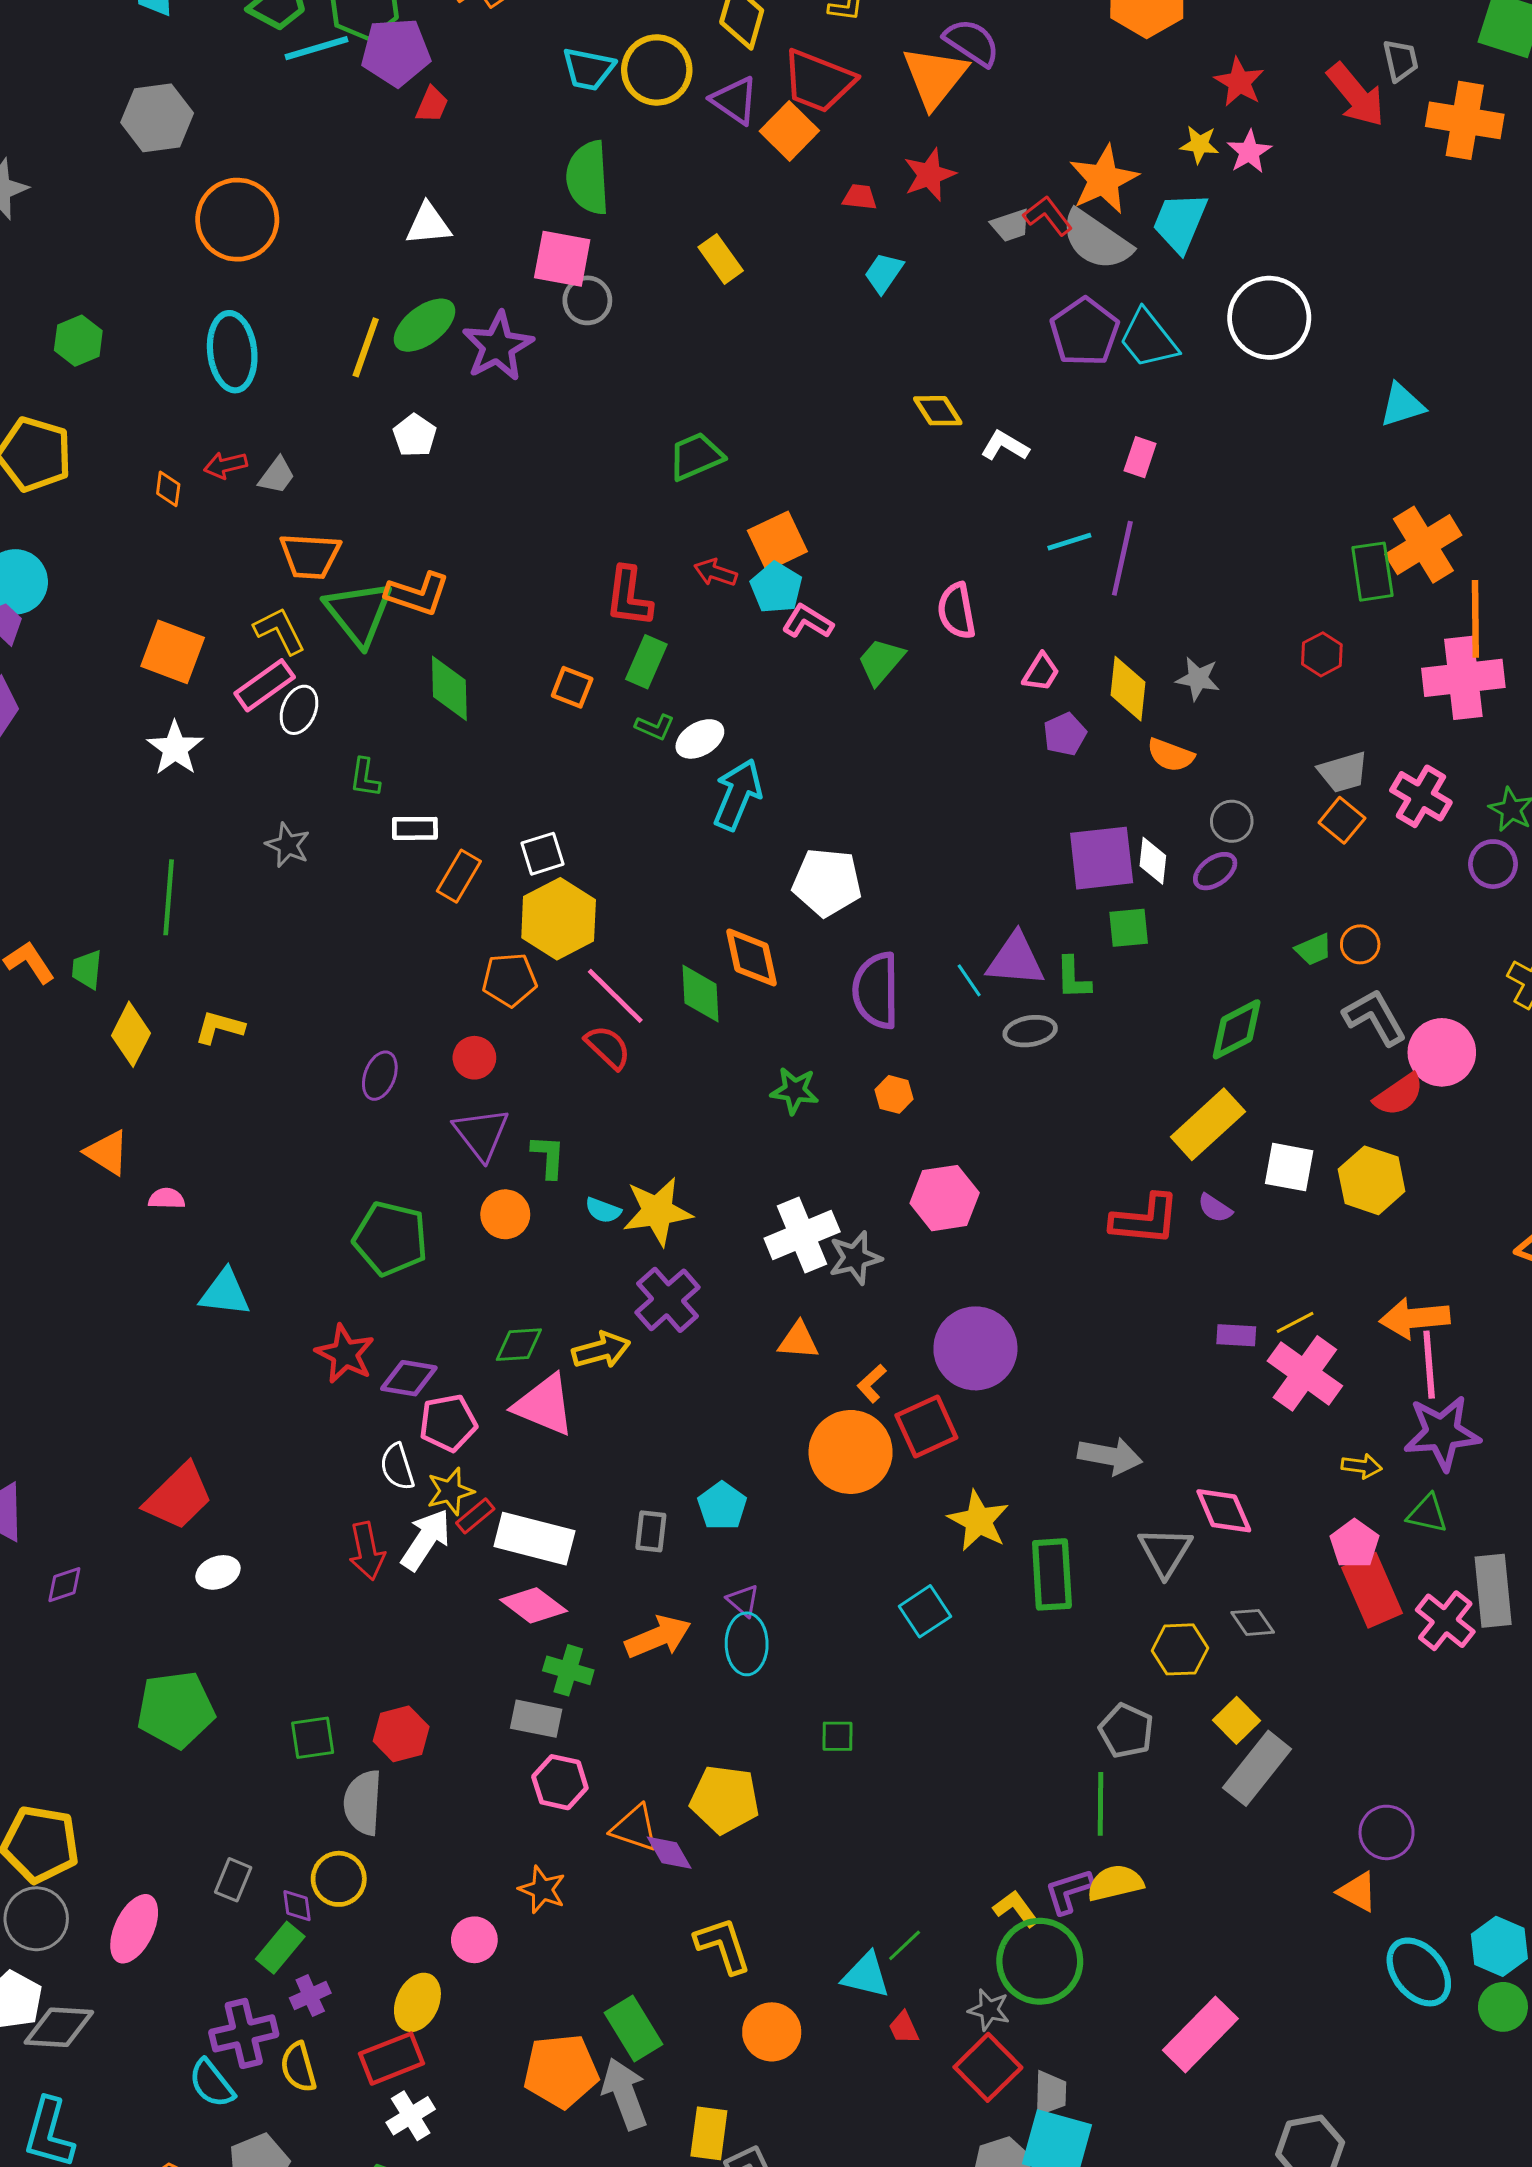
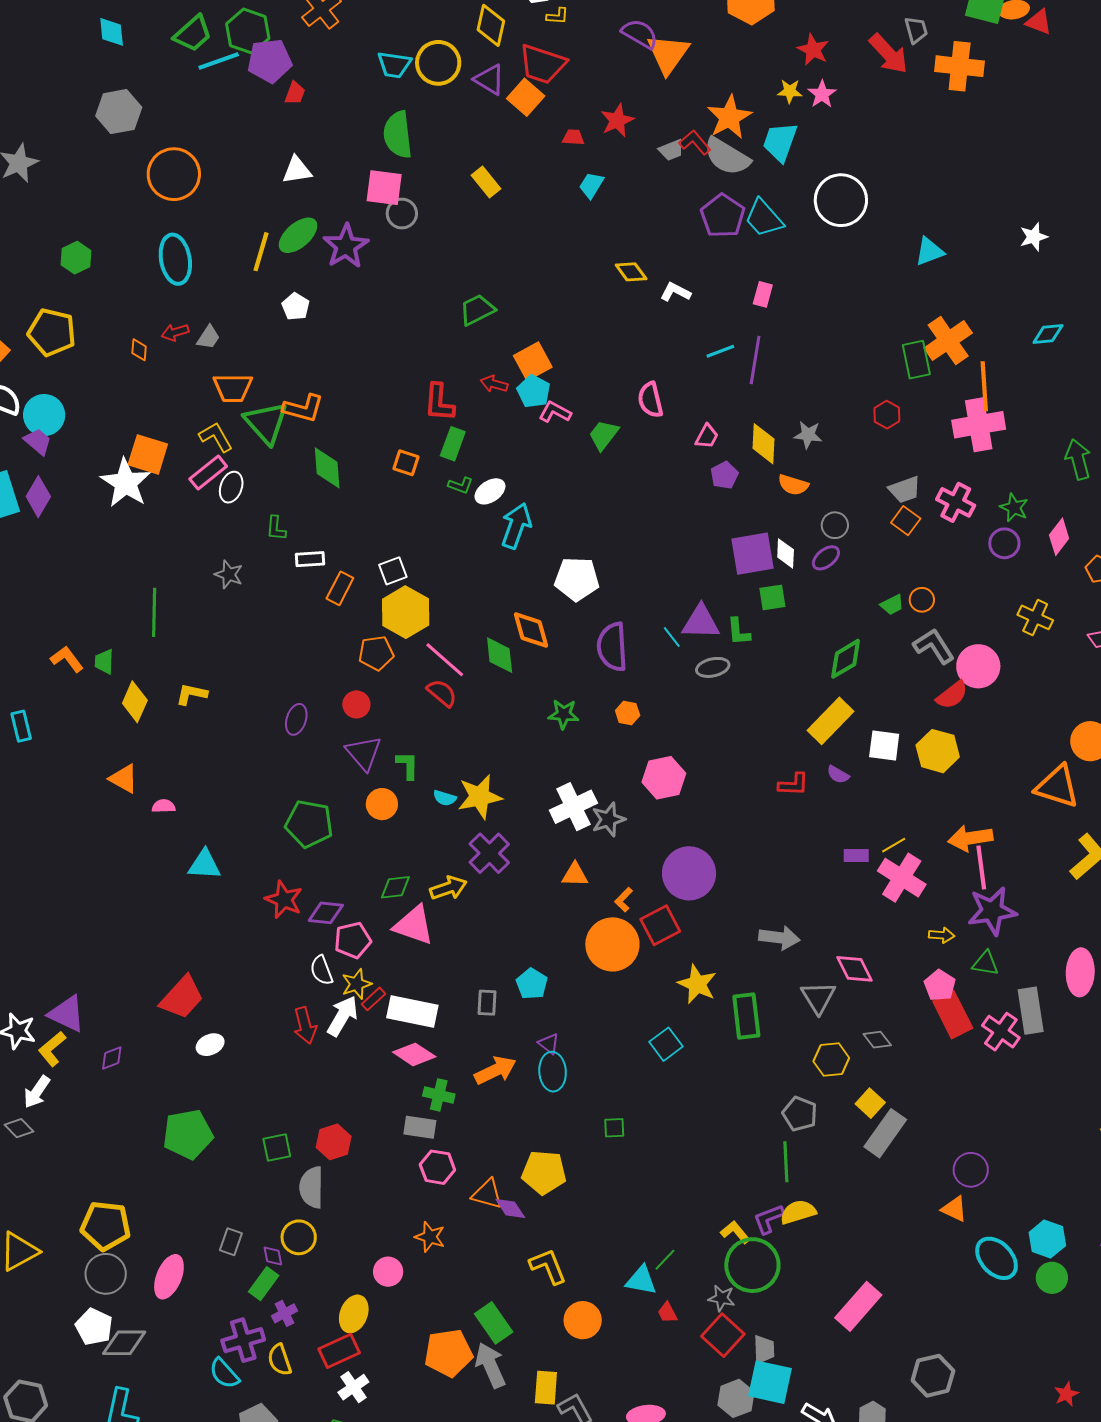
orange triangle: (935, 77) -> (668, 54), moved
white star: (175, 748) -> (126, 483), moved, size x1.4
red L-shape: (1145, 1220) -> (794, 784), size x0.7

